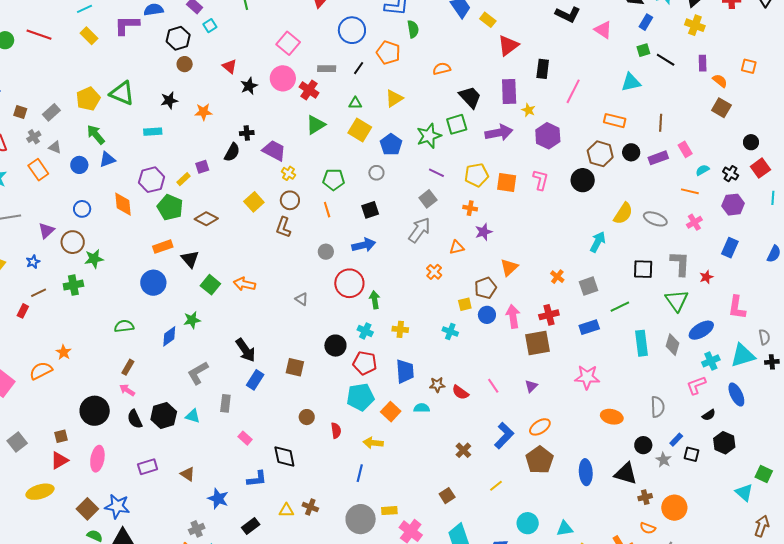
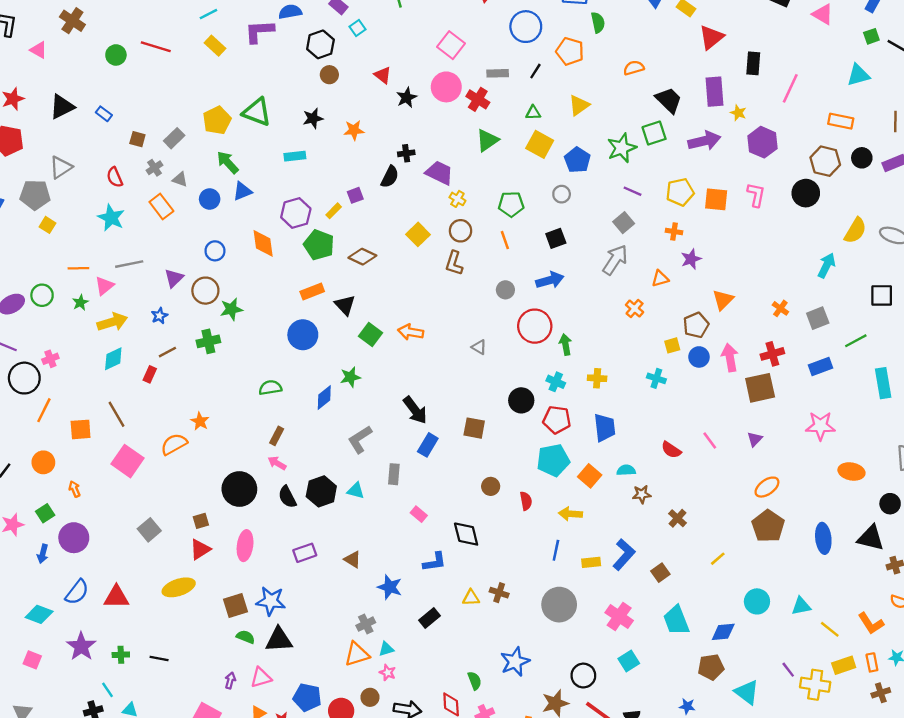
brown star: (437, 385) -> (642, 494), moved
blue L-shape: (504, 436) -> (624, 555), moved
brown square: (87, 509) -> (235, 605), turned 30
yellow rectangle: (389, 511) -> (591, 562), moved

